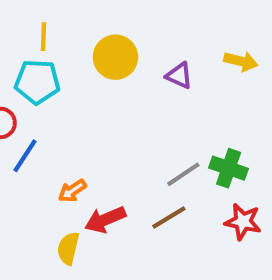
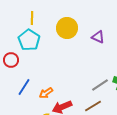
cyan pentagon: (37, 82) -> (29, 40), turned 30
blue line: (25, 156) -> (24, 87), moved

